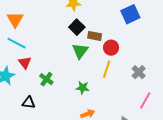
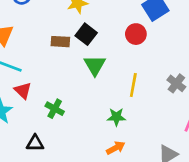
brown rectangle: (95, 36) -> (60, 42), moved
red circle: (111, 48) -> (136, 34), moved
green star: (83, 88) -> (116, 117), moved

